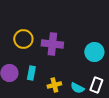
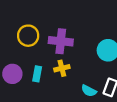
yellow cross: (54, 85) -> (62, 68), moved

